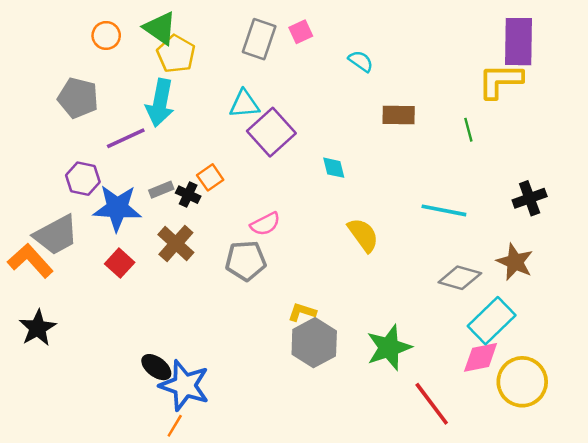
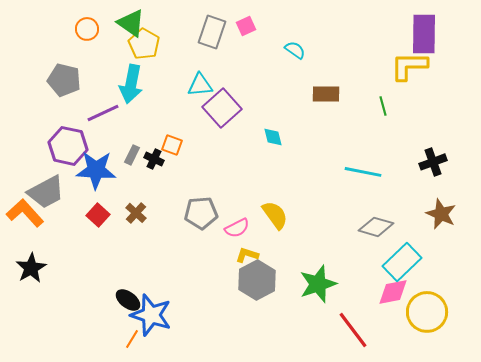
orange square: (210, 177) -> (172, 145), turned -35
purple hexagon: (83, 179) -> (68, 146), size x1.4
gray rectangle: (161, 190) -> (132, 155), turned -42
pink semicircle: (265, 224) -> (237, 228), moved
yellow semicircle: (363, 235) -> (275, 215), moved
brown cross: (176, 244) -> (136, 213), moved, size x0.7
brown star: (515, 262) -> (441, 214), moved
orange line: (175, 426) -> (132, 339), moved

